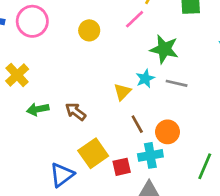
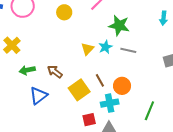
yellow triangle: (122, 92) -> (88, 49), moved
yellow square: (93, 153) -> (79, 90), moved
red square: (122, 167) -> (89, 120), moved
blue triangle: (62, 175) -> (38, 96), moved

